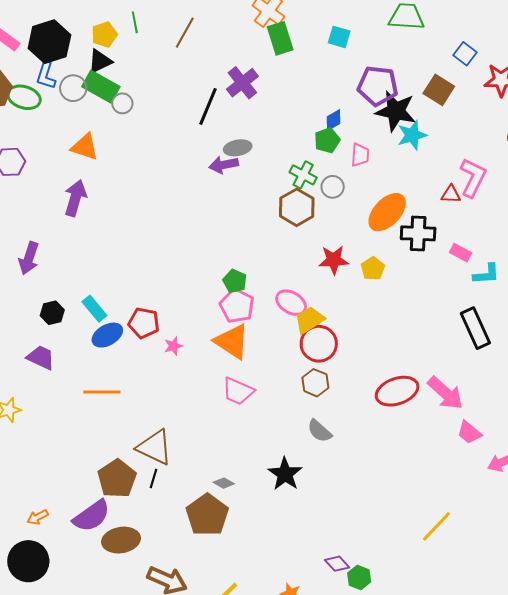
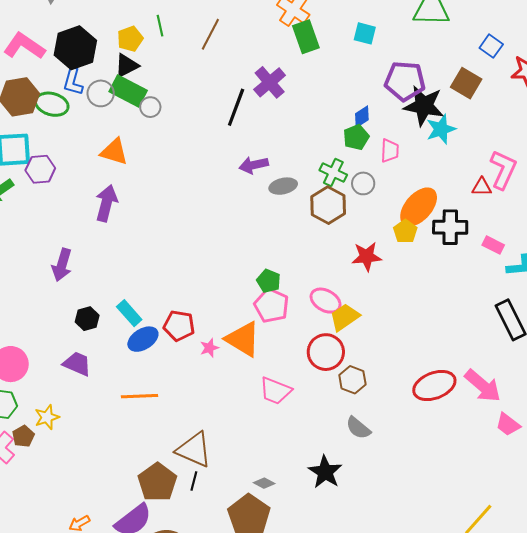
gray ellipse: (238, 148) -> (283, 186), moved
yellow pentagon: (373, 269) -> (405, 231), moved
orange triangle: (232, 341) -> (243, 339), moved
red circle: (319, 344) -> (326, 352), moved

